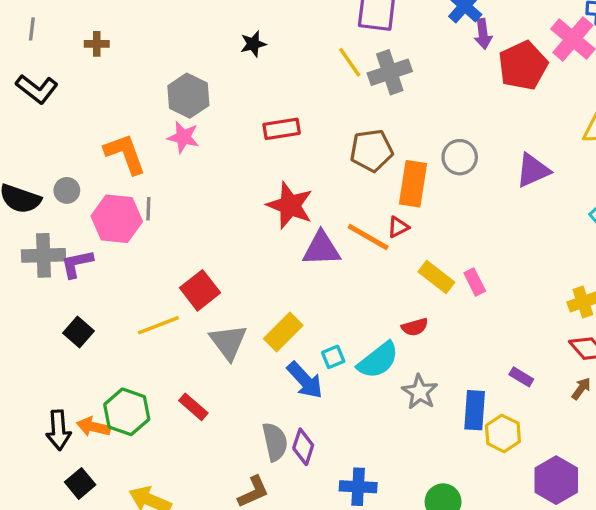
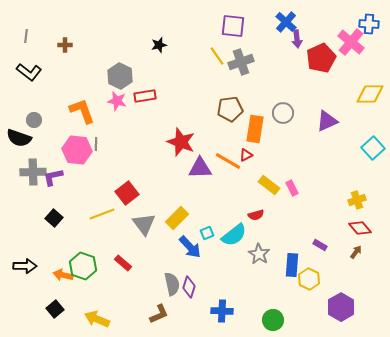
red rectangle: (282, 129) -> (145, 96), moved
gray circle: (67, 190) -> (34, 120), moved
black arrow: (58, 430) -> (25, 266), moved, turned -85

